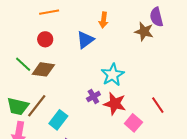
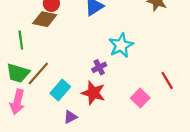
green line: (23, 64) -> (21, 40), moved, turned 36
brown diamond: (43, 69) -> (45, 19), moved
red star: (115, 104) -> (93, 93), moved

